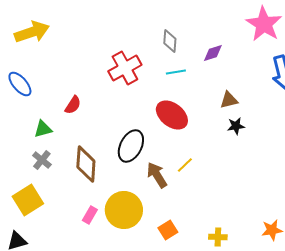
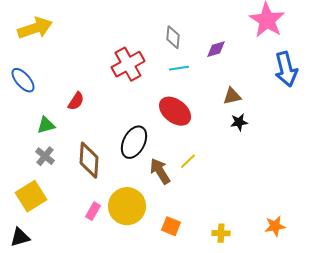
orange square: (168, 230) -> (171, 226), turned -36

